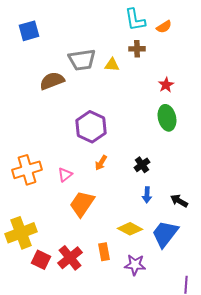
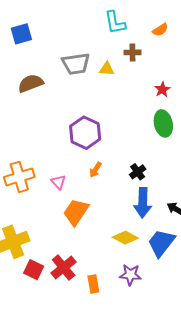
cyan L-shape: (135, 20) -> (115, 23), moved
brown semicircle: (52, 81) -> (31, 83), moved
pink triangle: (65, 175) -> (58, 182), turned -35
blue arrow: (147, 195) -> (143, 203), size x1.8
orange rectangle: (104, 252) -> (93, 284), moved

